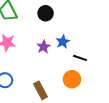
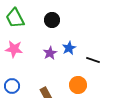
black line: (80, 58) -> (93, 60), moved

